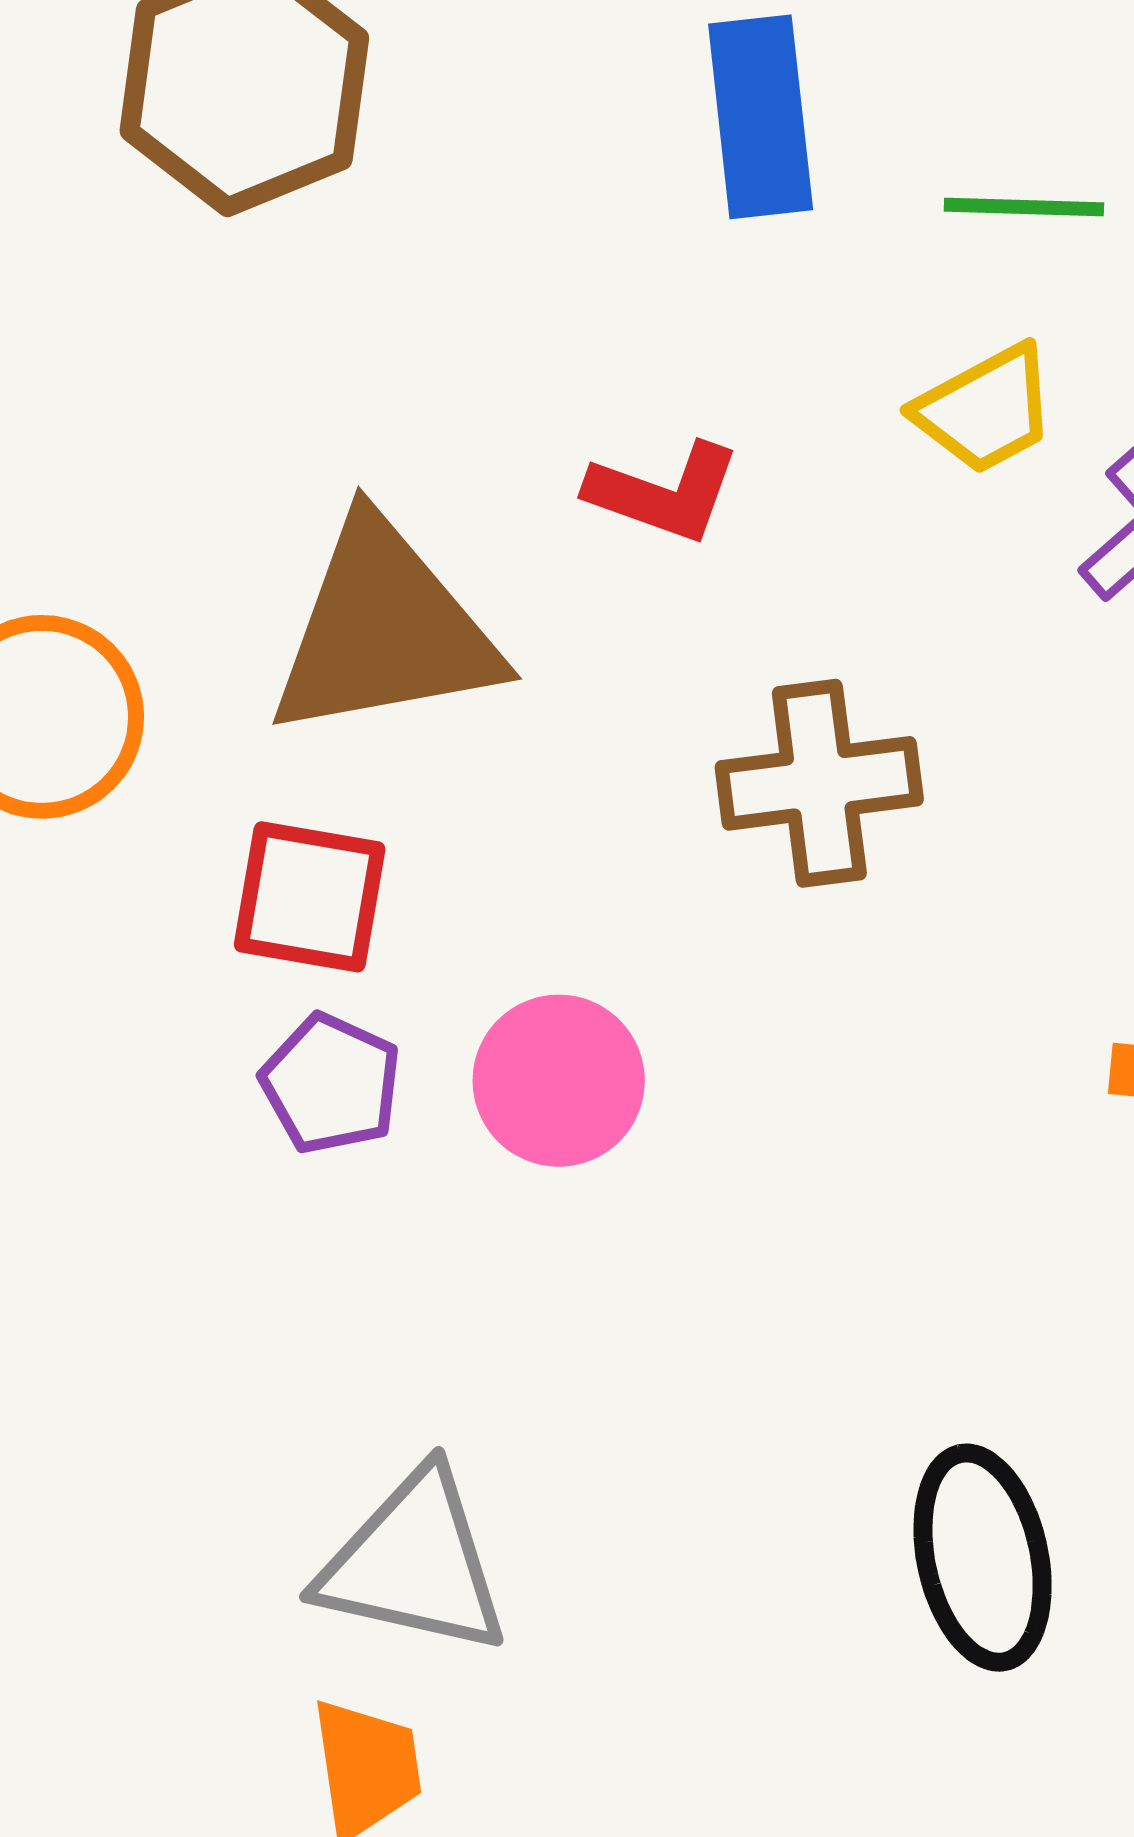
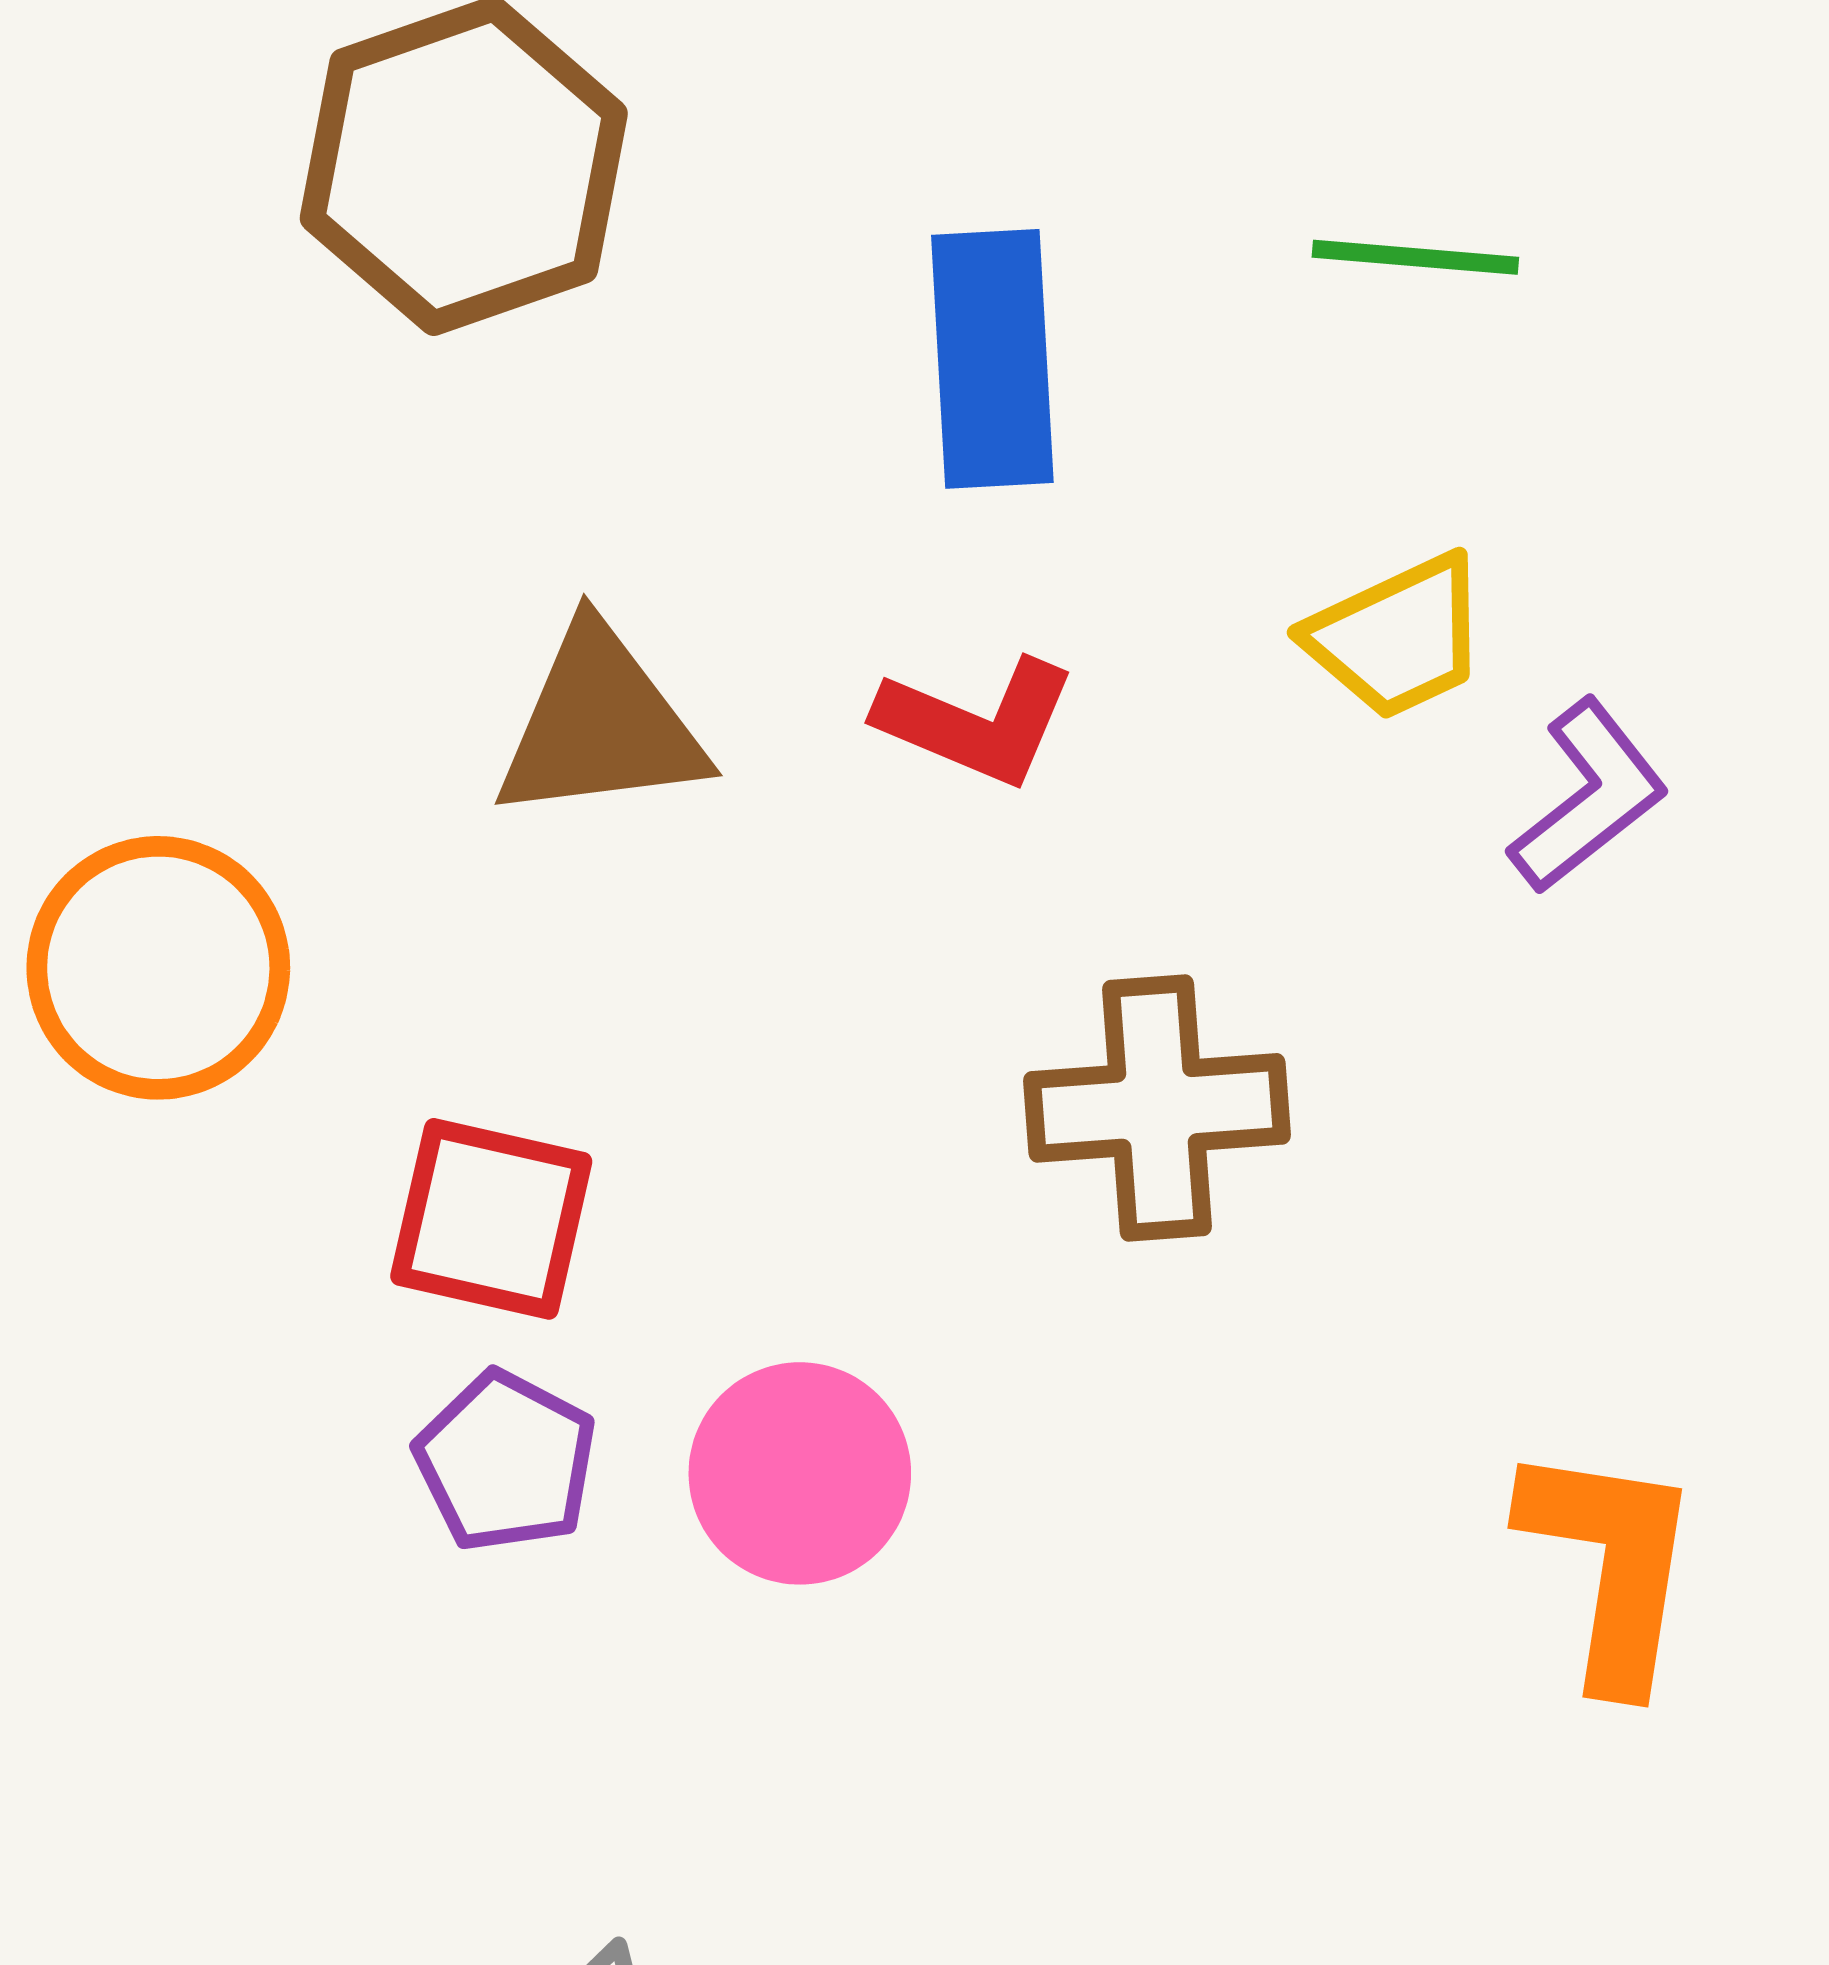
blue rectangle: (761, 117) -> (992, 359), moved
green line: (1024, 207) -> (1415, 257), moved
brown triangle: (384, 630) -> (600, 724), moved, size x0.7

